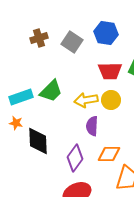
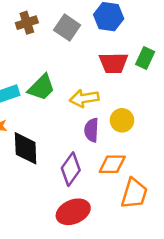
yellow circle: (111, 100) -> (122, 120), moved

